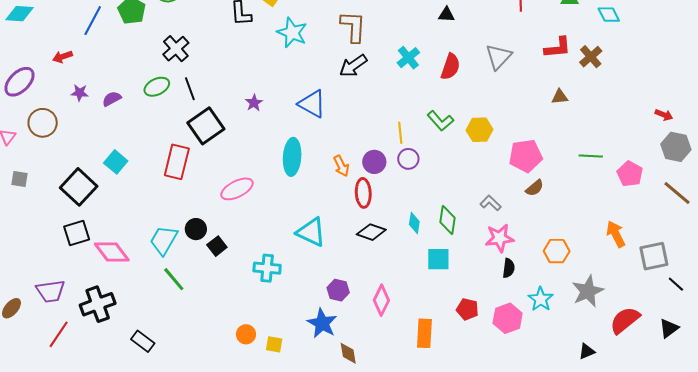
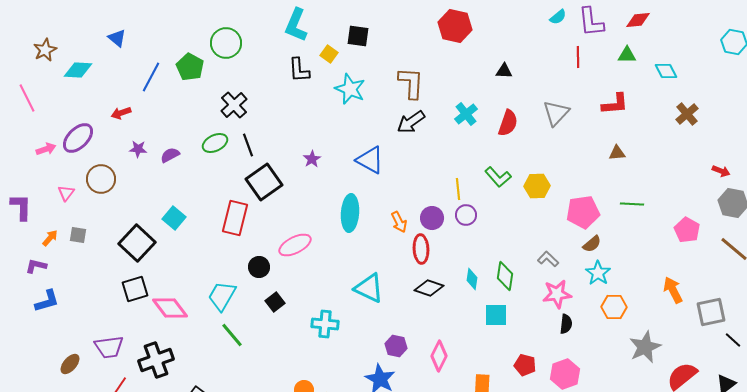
brown cross: (591, 57) -> (687, 114), moved
green line: (591, 156) -> (632, 204), moved
black circle: (196, 229) -> (259, 267), moved
cyan star: (541, 299) -> (598, 273), moved

